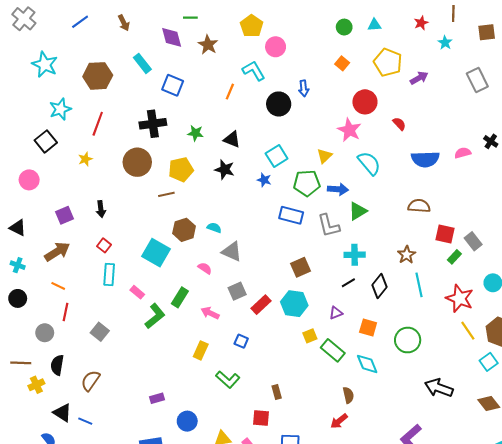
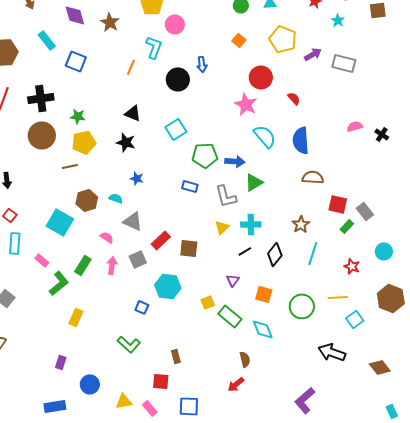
cyan L-shape: (254, 71) -> (154, 47), turned 50
gray rectangle: (477, 80) -> (344, 63), moved, turned -50
black cross: (153, 124) -> (41, 98), moved
green star: (195, 133) -> (78, 116), moved
black cross: (491, 141) -> (382, 134), moved
yellow triangle: (324, 156) -> (222, 227), moved
blue semicircle: (425, 159) -> (301, 140), moved, turned 88
blue star: (264, 180) -> (137, 178), moved
blue rectangle: (291, 215) -> (190, 186), size x0.7
brown square: (301, 267) -> (189, 248), moved, turned 30
cyan line: (419, 285) -> (313, 253), turned 30
red star: (460, 298) -> (352, 266), size x0.6
cyan hexagon: (294, 304) -> (168, 286), moved
red rectangle: (261, 305) -> (161, 240), moved
pink arrow: (210, 313) -> (112, 265), moved, turned 72
purple triangle: (336, 313) -> (233, 280), turned -32
yellow line: (468, 331) -> (338, 297), moved, turned -60
yellow rectangle: (201, 350) -> (76, 317), moved
cyan square: (489, 362) -> (355, 319), moved
purple rectangle: (157, 398) -> (61, 362), turned -56

